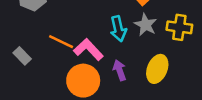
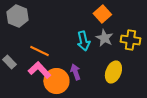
pink L-shape: (88, 49) -> (39, 70), moved
purple arrow: (120, 70) -> (75, 72), moved

